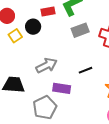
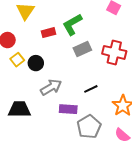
black circle: (33, 27) -> (36, 63), moved
gray pentagon: (45, 108) -> (89, 127), moved

